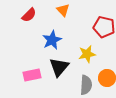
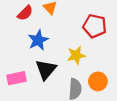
red semicircle: (29, 15) -> (25, 13), moved

